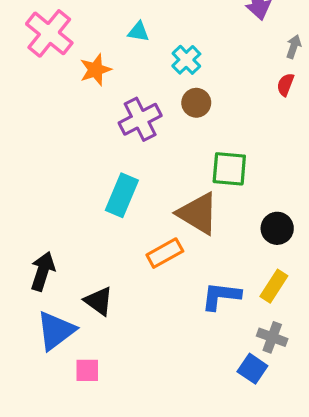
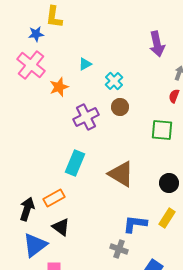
cyan triangle: (138, 32) -> (85, 64), turned -40
green square: (229, 169) -> (162, 130), moved
orange rectangle: (165, 253) -> (54, 198), moved
gray cross: (272, 337) -> (119, 249), moved

